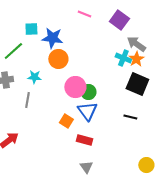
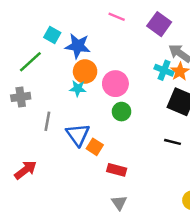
cyan square: (31, 29) -> (52, 35), turned 32
cyan star: (34, 77) -> (78, 88), moved
pink circle: (75, 87) -> (115, 84), moved
blue triangle: (87, 111) -> (78, 135), moved

